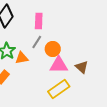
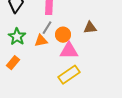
orange triangle: (22, 58) -> (41, 41), moved
brown triangle: (82, 67) -> (90, 28), moved, turned -48

